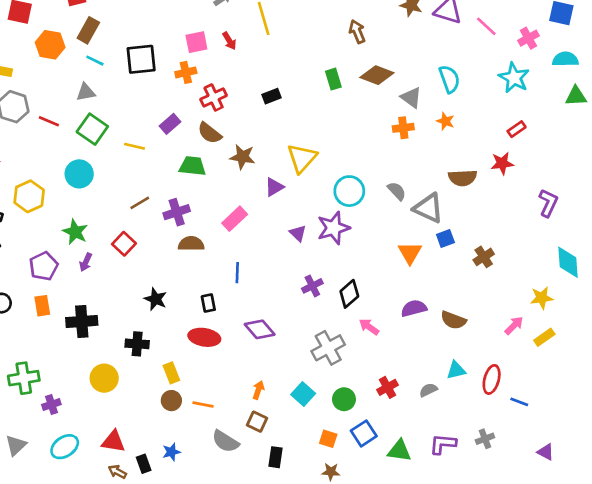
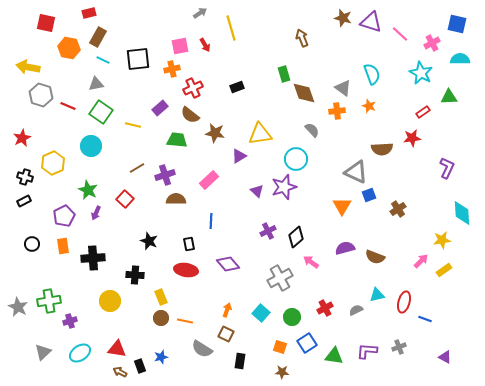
brown diamond: (377, 75) -> (304, 93), moved, turned 50
green triangle: (576, 96) -> (449, 97), moved
yellow triangle: (302, 158) -> (260, 134), turned 40
gray semicircle: (397, 191) -> (312, 130), moved

